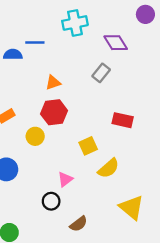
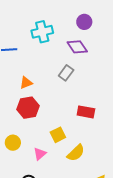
purple circle: (145, 14) -> (84, 22), moved
yellow circle: (35, 136) -> (13, 143), moved
pink triangle: (65, 179) -> (40, 154), moved

